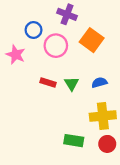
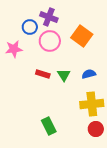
purple cross: (67, 14) -> (49, 17), moved
pink star: (16, 55) -> (14, 49), turned -30
green rectangle: (74, 141) -> (49, 126), moved, turned 54

